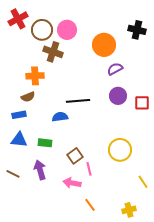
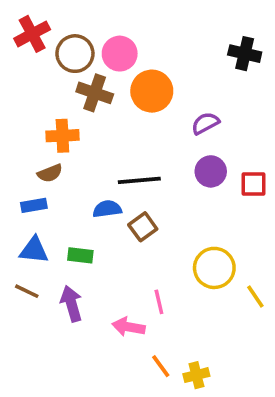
orange circle: (104, 45) -> (152, 91), moved
brown square: (75, 156) -> (143, 227), moved
brown line: (13, 174) -> (27, 291), moved
yellow line: (143, 182) -> (255, 296), moved
yellow cross: (129, 210) -> (196, 375), moved

